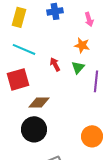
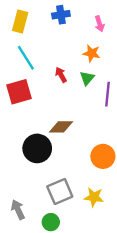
cyan line: (24, 49) -> (26, 58), turned 35
brown diamond: (39, 102) -> (61, 127), moved

